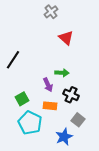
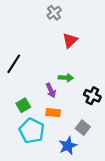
red triangle: (66, 38) -> (70, 40), turned 35
black cross: (71, 95) -> (92, 96), moved

